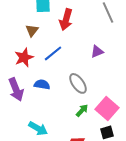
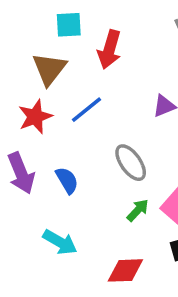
brown triangle: (32, 30) -> (49, 69), size x1.5
blue semicircle: (42, 84) -> (67, 180), moved, turned 49

